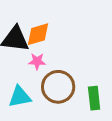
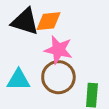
pink star: (37, 61) -> (58, 50), moved, size x1.6

